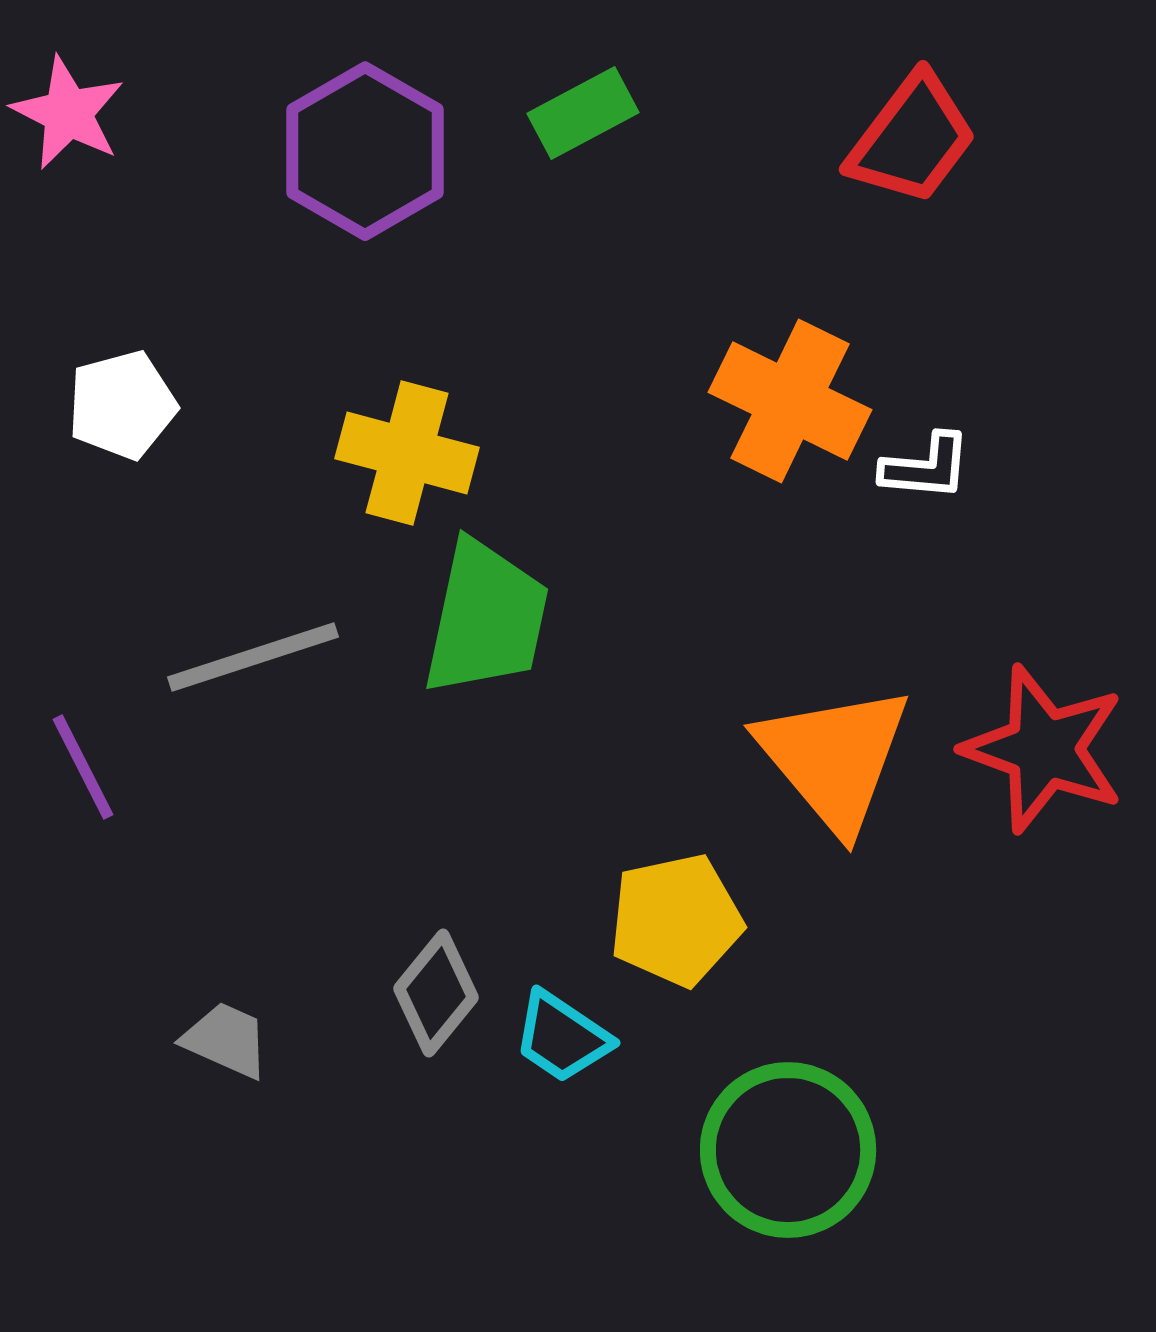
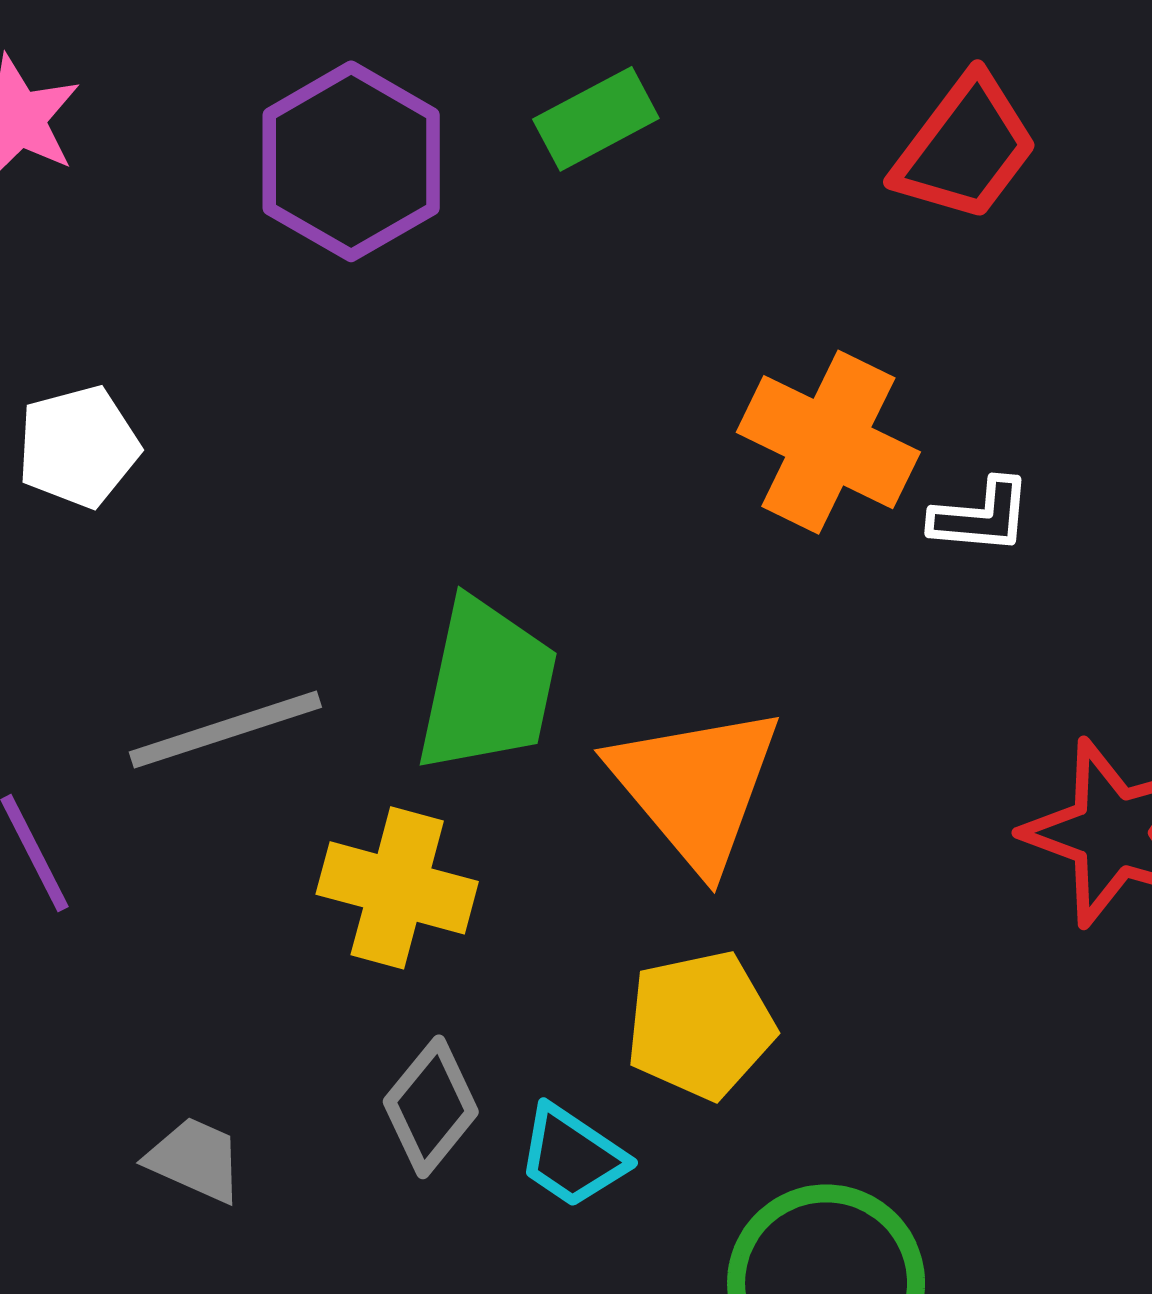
yellow cross: (407, 453) -> (397, 888), moved
orange triangle: (834, 758) -> (696, 787), moved

